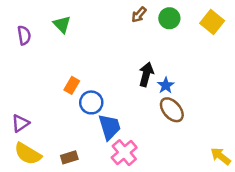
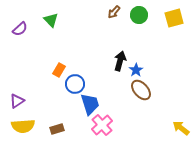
yellow square: (212, 22) -> (174, 18), turned 36
purple semicircle: (24, 35) -> (20, 29), turned 56
yellow semicircle: (28, 154) -> (23, 126), turned -35

